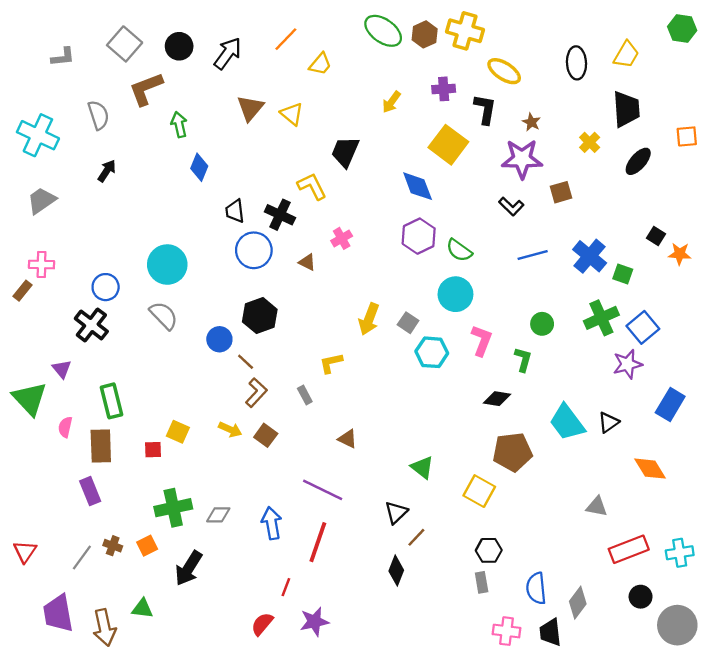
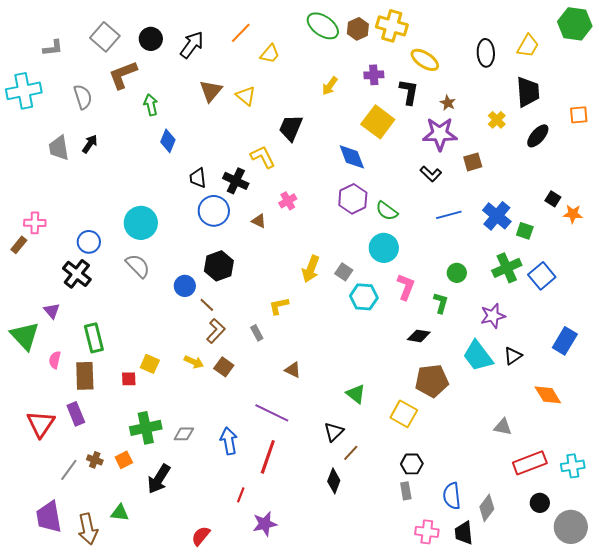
green hexagon: (682, 28) -> (575, 24), size x1.4
cyan cross: (38, 135) -> (24, 91), moved, turned -36
gray trapezoid: (42, 200) -> (59, 148), moved, turned -64
purple star: (627, 364) -> (493, 316), moved
red triangle: (25, 552) -> (41, 424), moved, size x1.4
red semicircle: (262, 624) -> (201, 536), moved

